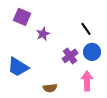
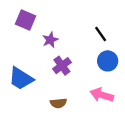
purple cross: (70, 56) -> (62, 66), moved
pink arrow: (87, 81) -> (102, 95), turned -72

